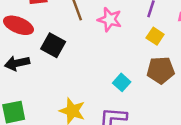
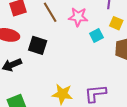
cyan square: (122, 82) -> (96, 36), moved, turned 32

